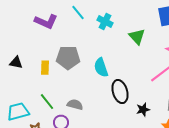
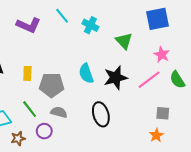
gray pentagon: (68, 58) -> (52, 85), moved
black ellipse: (120, 92) -> (101, 114), moved
black star: (143, 110) -> (116, 78), moved, size x1.6

